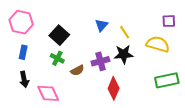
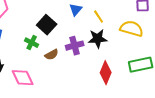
black square: (59, 35) -> (47, 25), moved
red diamond: (114, 88) -> (106, 73), moved

